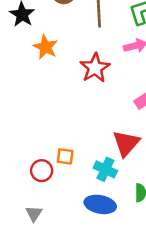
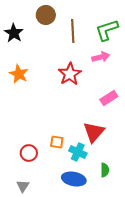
orange star: (46, 47) -> (19, 74), moved
orange square: (65, 156) -> (57, 142), moved

